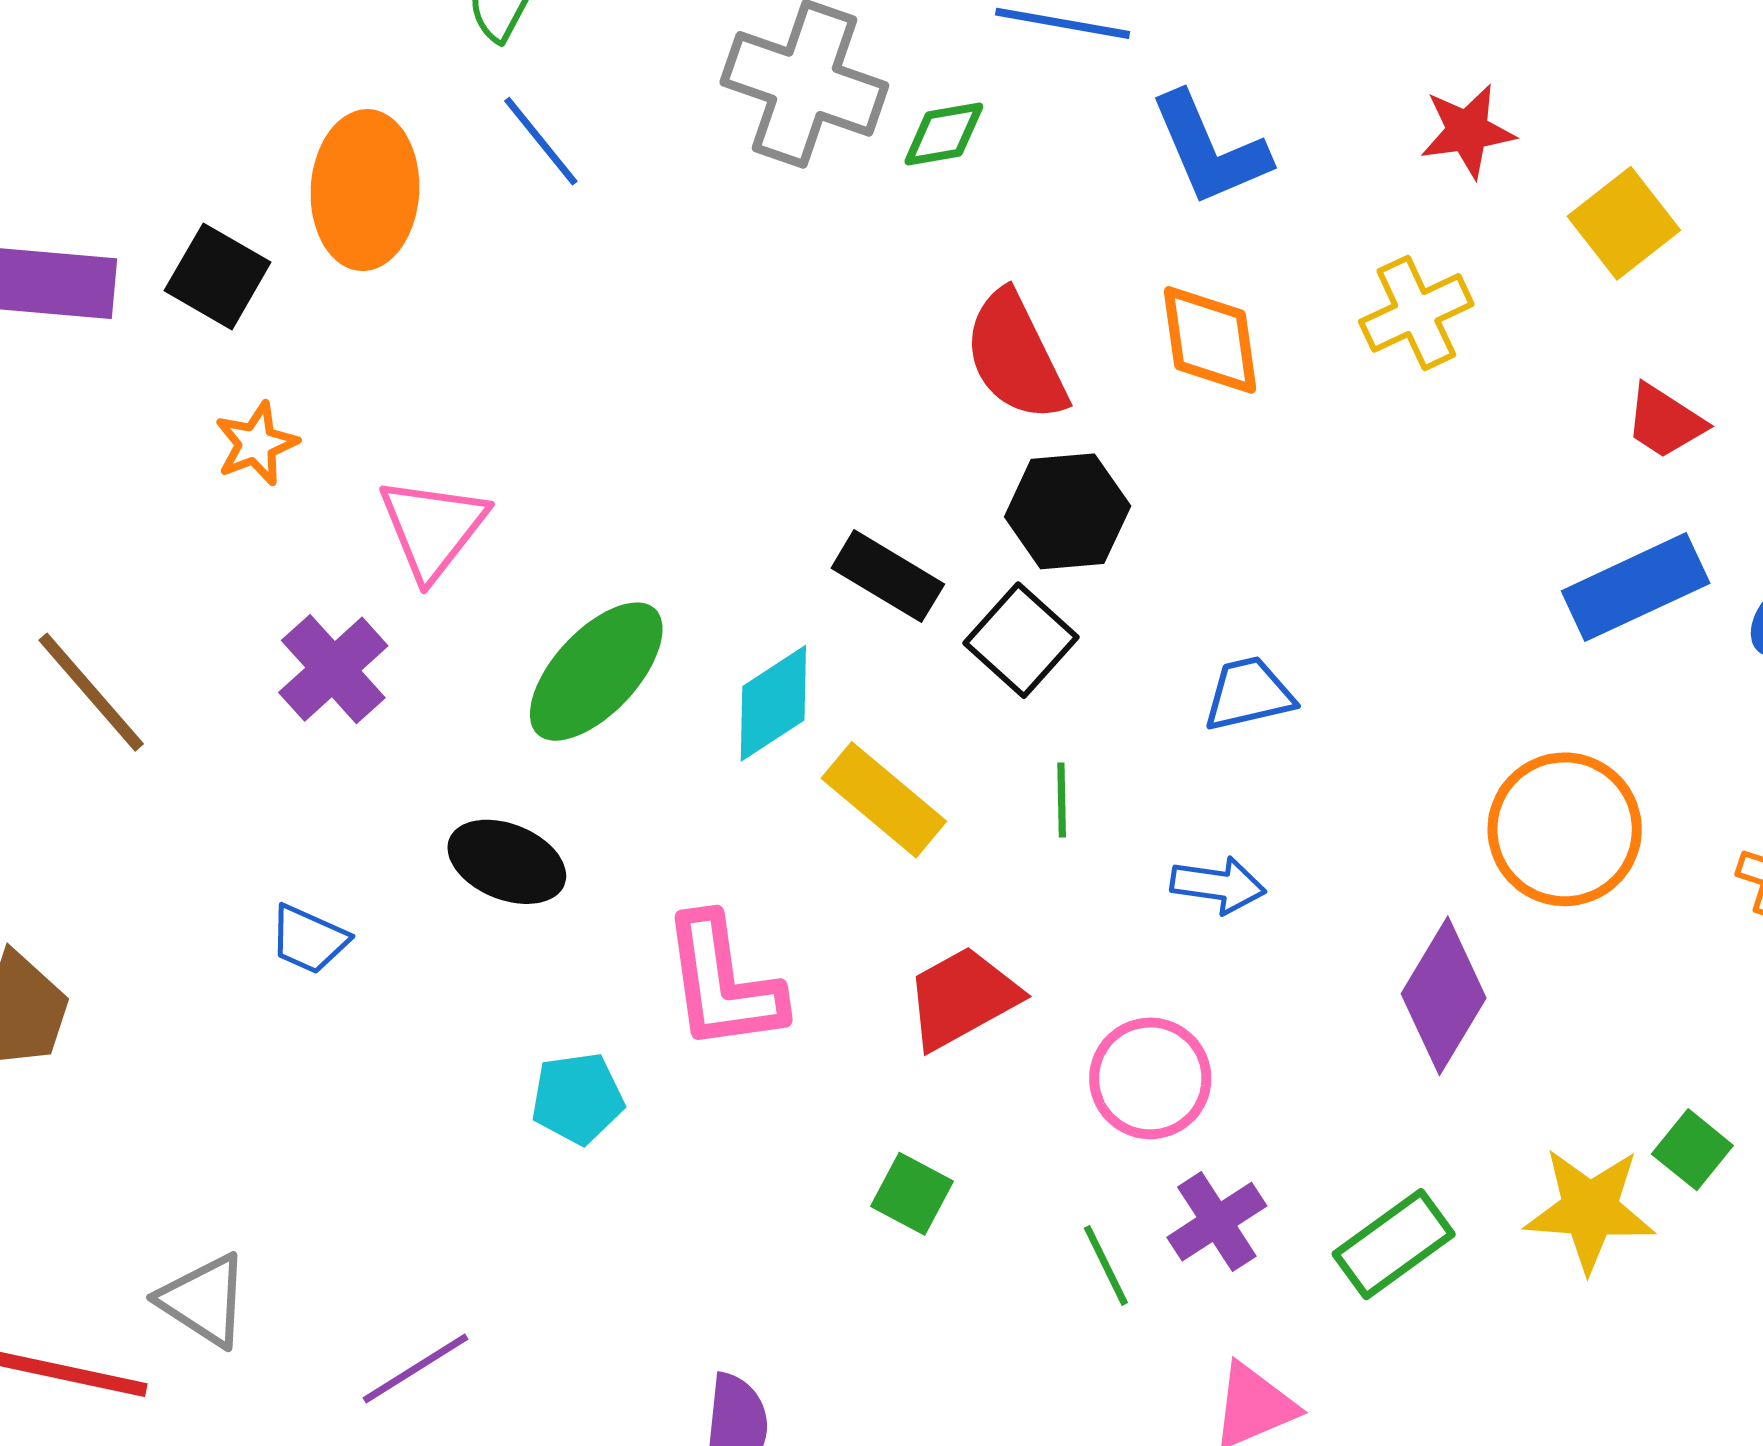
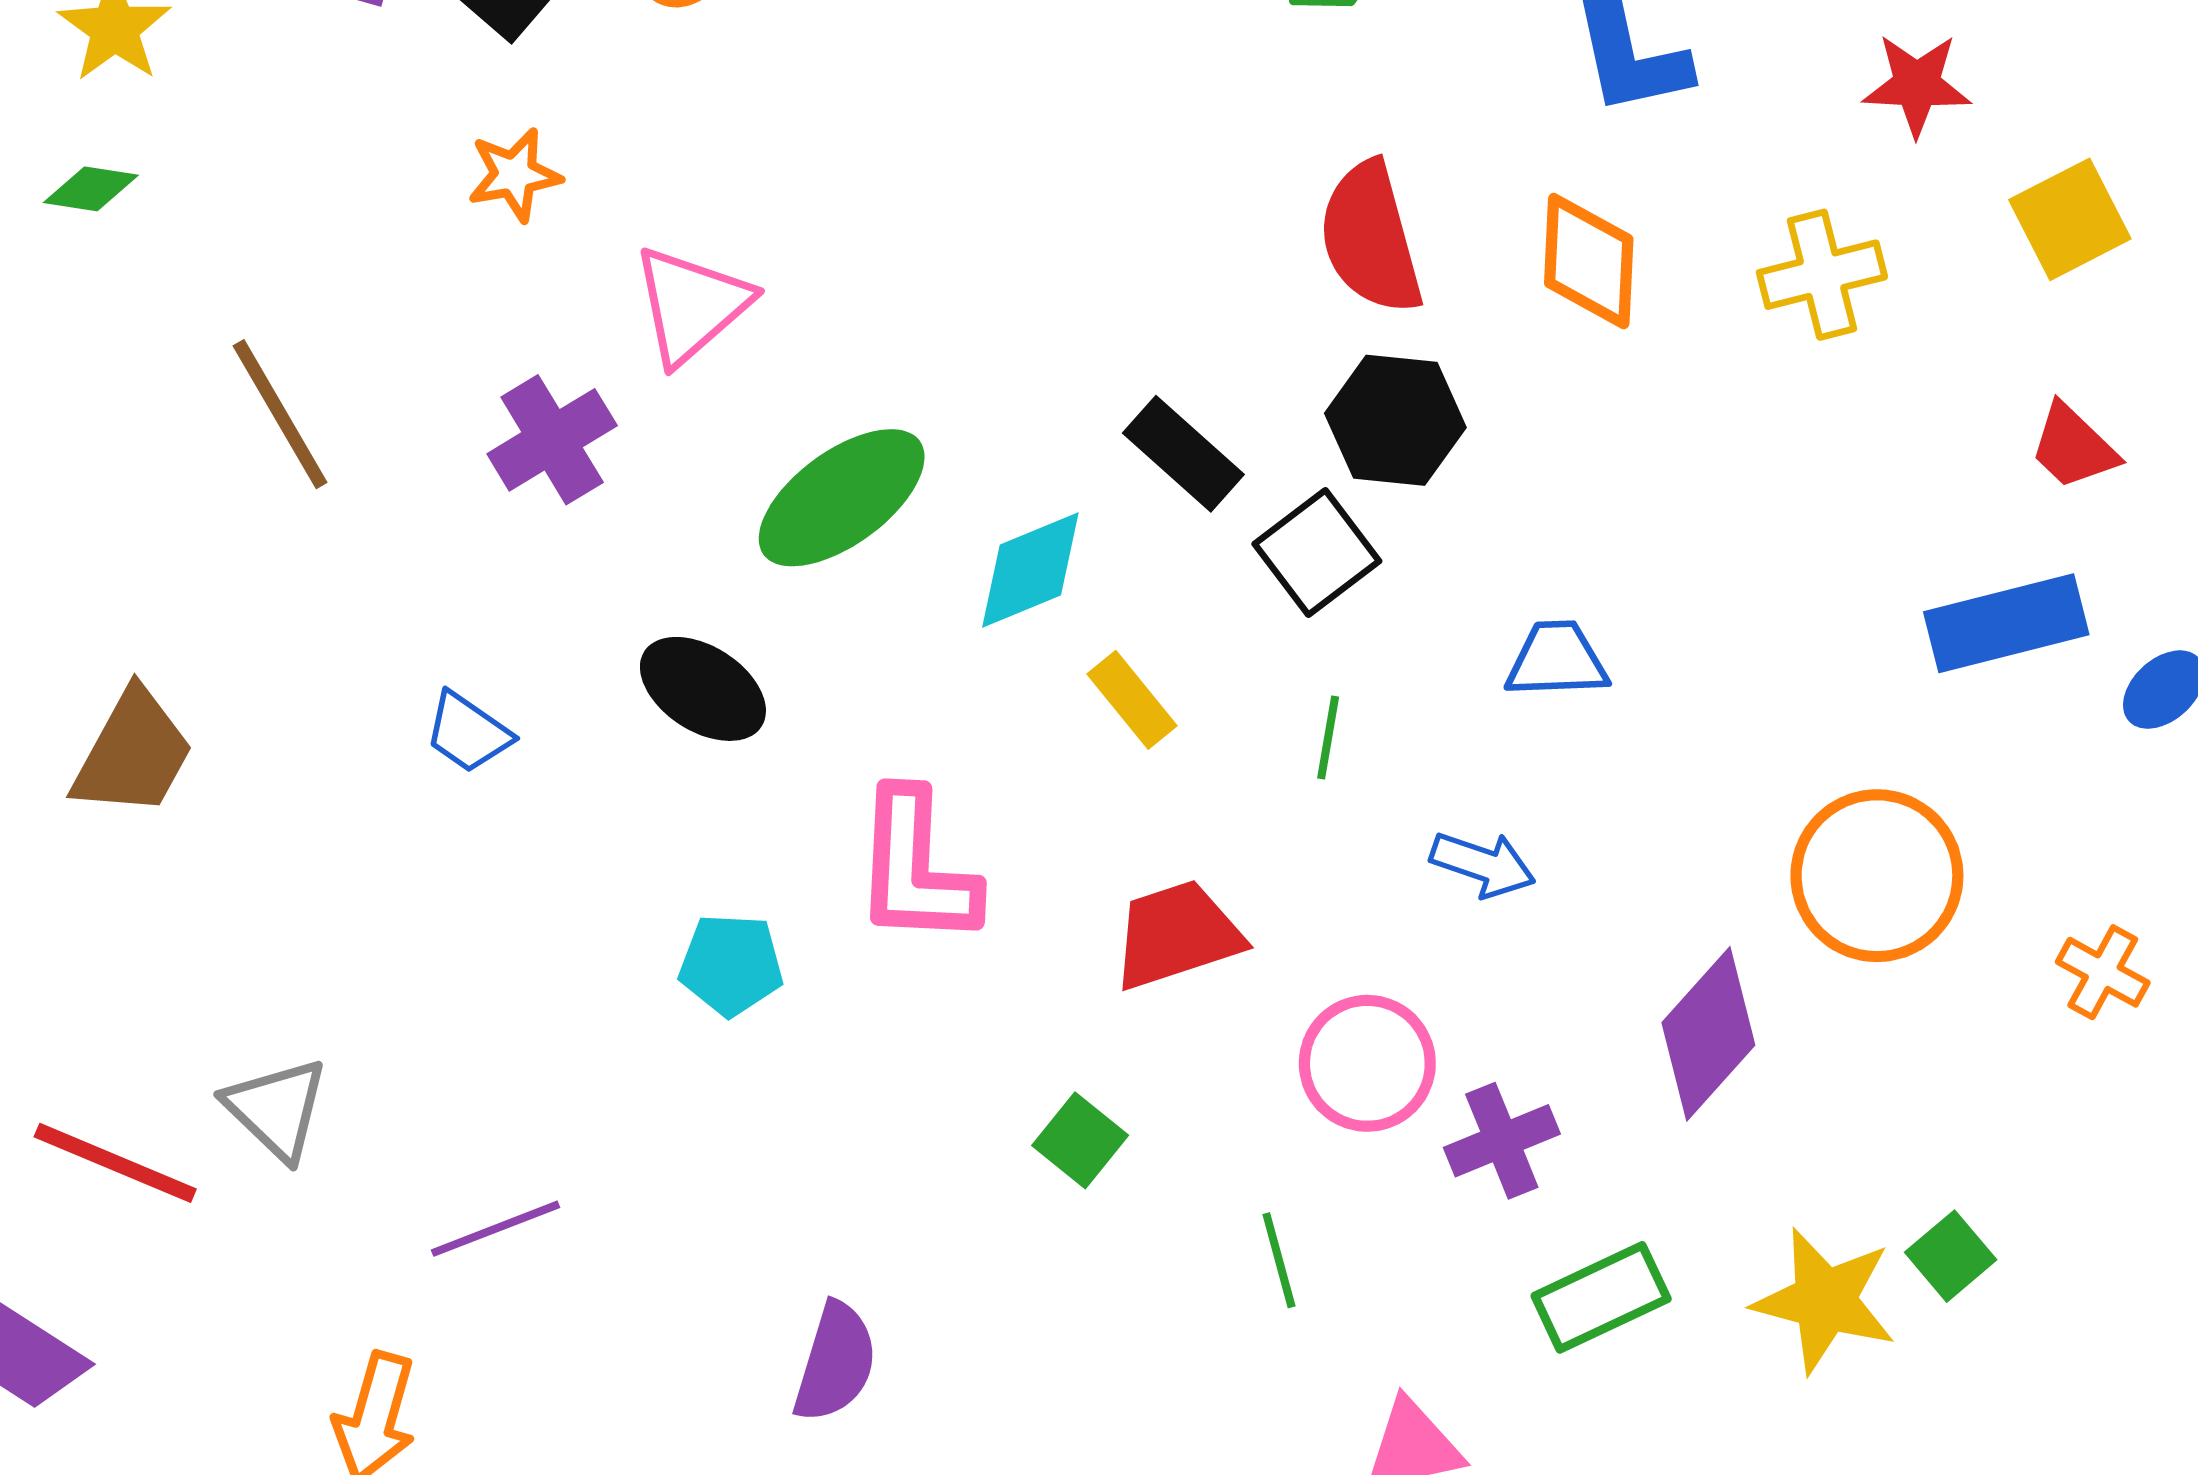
yellow rectangle: (884, 800) -> (1132, 700), size x0.7
purple cross: (1217, 1222) -> (1502, 1141), moved

